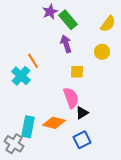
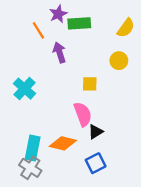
green rectangle: (68, 20) -> (79, 23), turned -54
purple arrow: (66, 44) -> (59, 52), moved
orange line: (33, 61) -> (38, 30), moved
gray cross: (14, 144) -> (30, 168), moved

